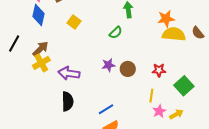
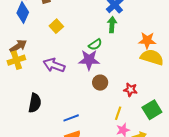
purple star: (108, 65) -> (89, 60), moved, size x1.5
purple arrow: (69, 73) -> (54, 65), moved

